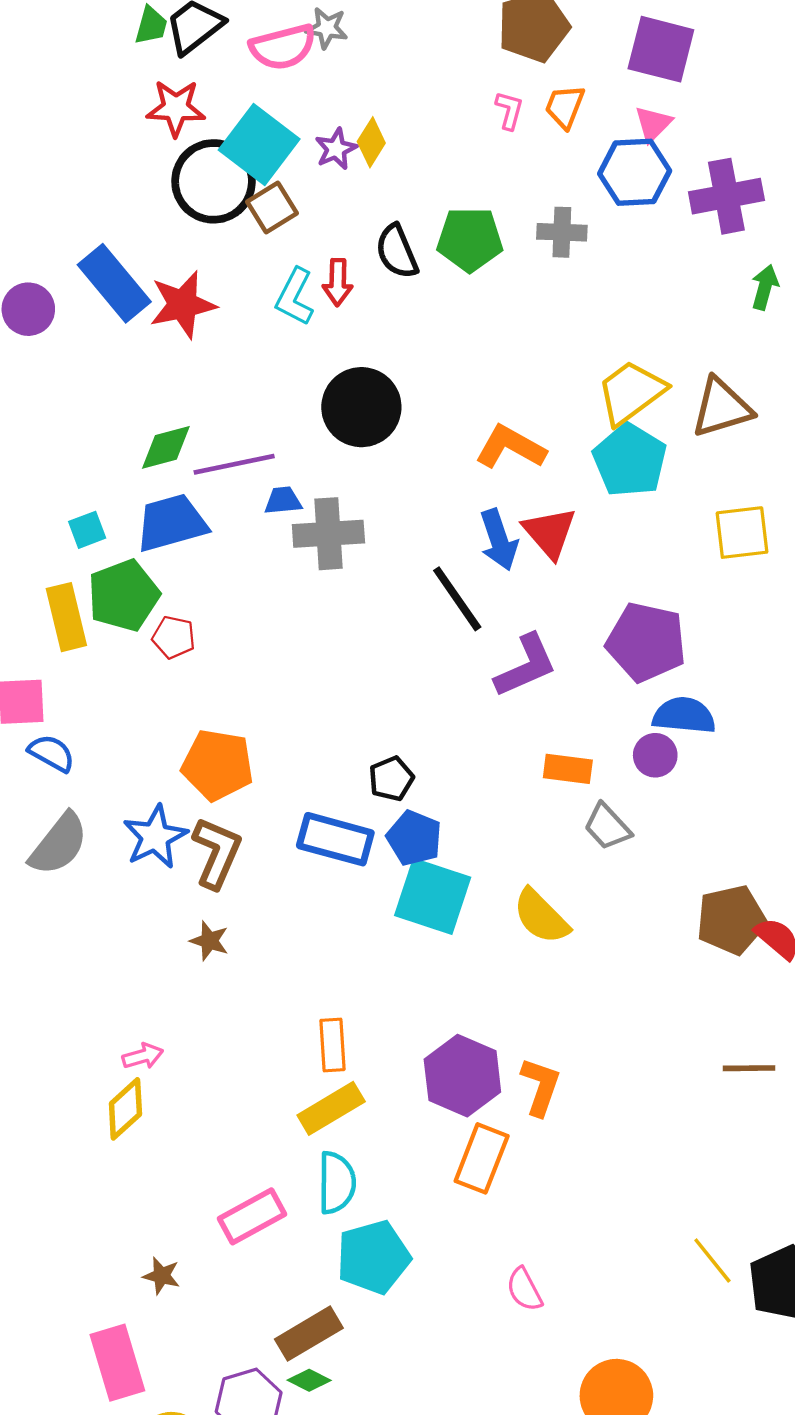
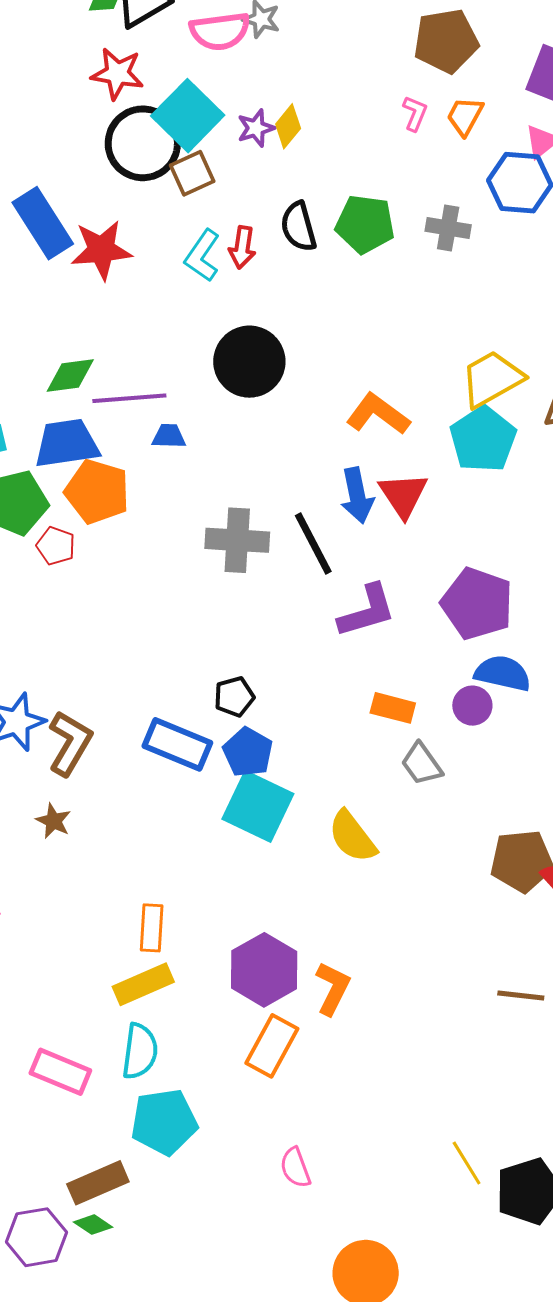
gray cross: (328, 534) -> (237, 540), moved
orange pentagon: (217, 765) -> (97, 492), moved
pink rectangle: (252, 1216) -> (60, 1072), turned 44

